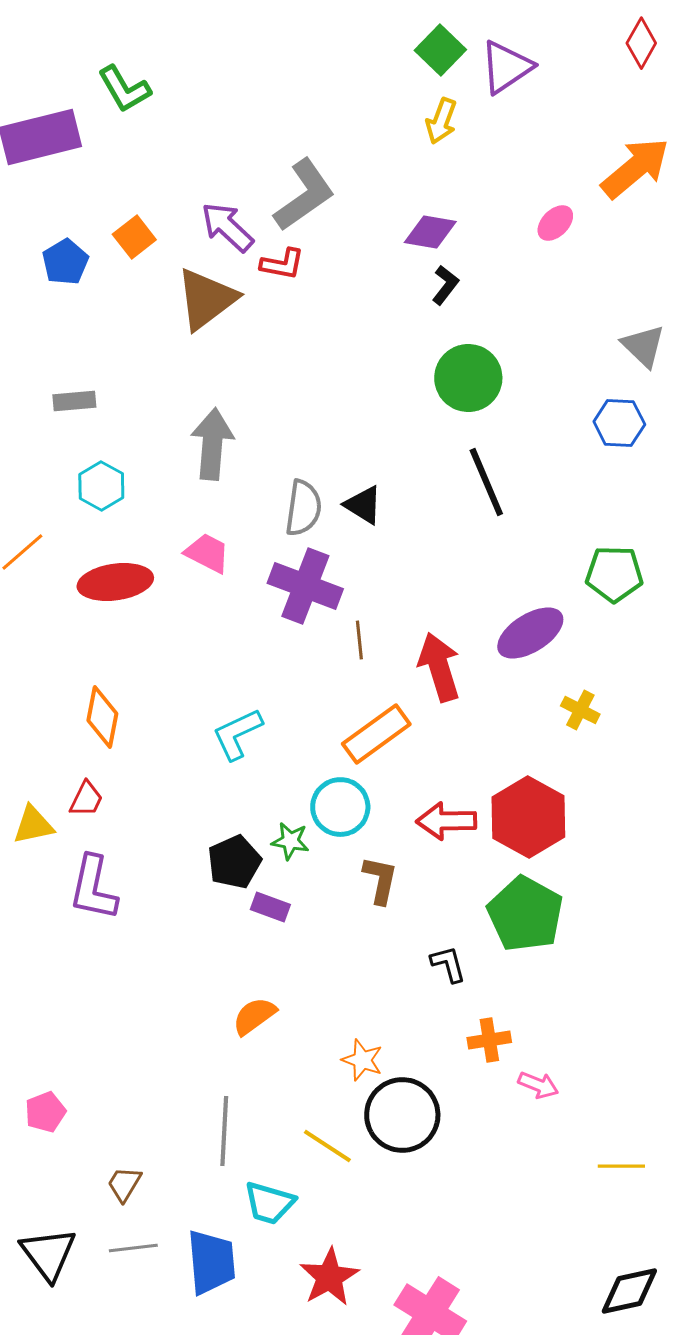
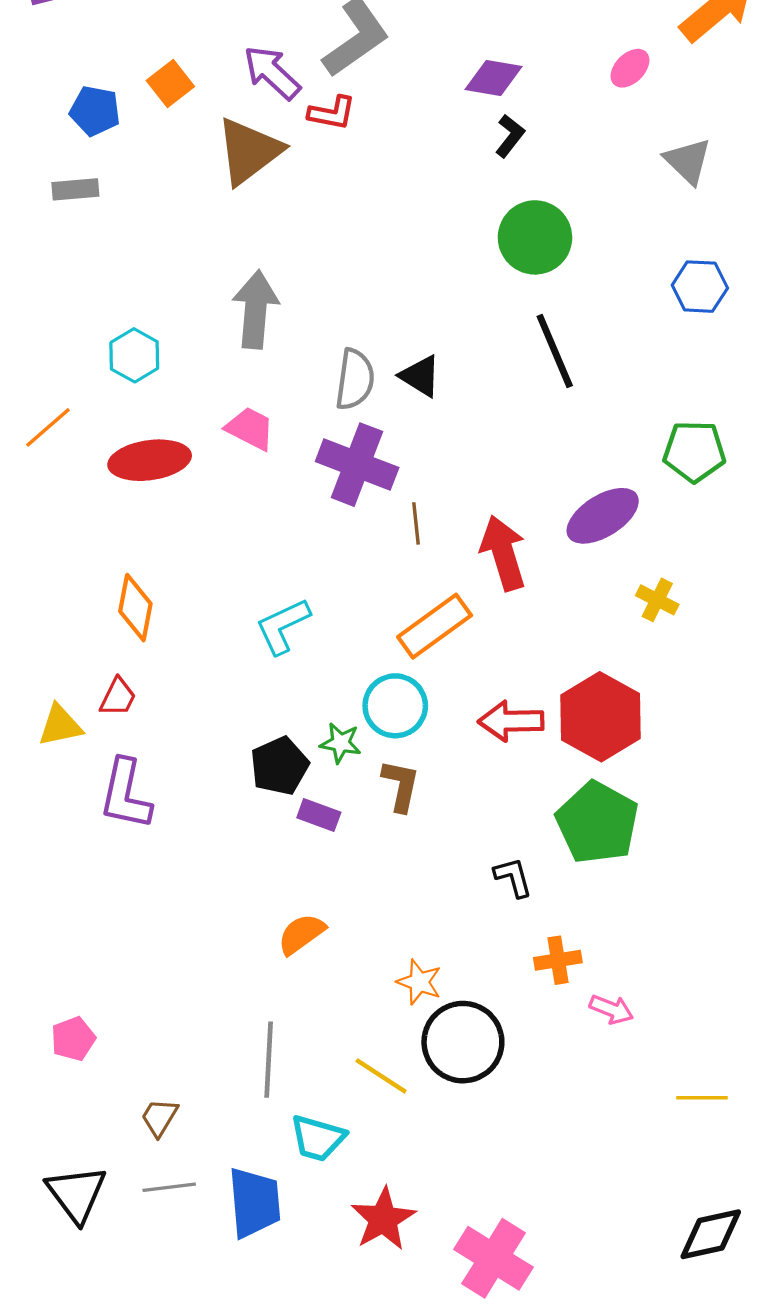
blue pentagon: (65, 262) -> (95, 111), turned -30
gray triangle: (643, 346) -> (688, 161), moved
gray rectangle: (74, 401) -> (75, 189), moved
brown L-shape: (380, 880) -> (401, 786), moved

